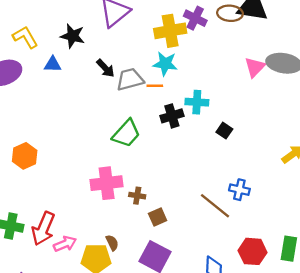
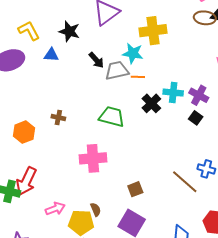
purple cross: (195, 18) -> (199, 95), moved
cyan star: (165, 64) -> (133, 53), moved
black cross: (172, 116) -> (151, 103), turned -30
green trapezoid: (126, 133) -> (112, 117), turned -120
brown cross: (137, 196) -> (58, 118), moved
red arrow: (43, 229) -> (26, 181), moved

